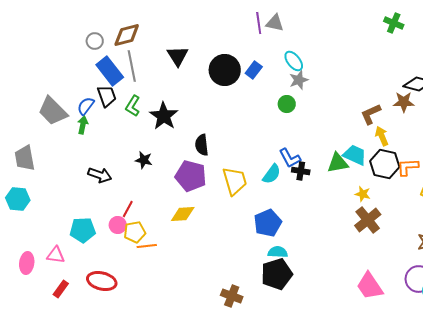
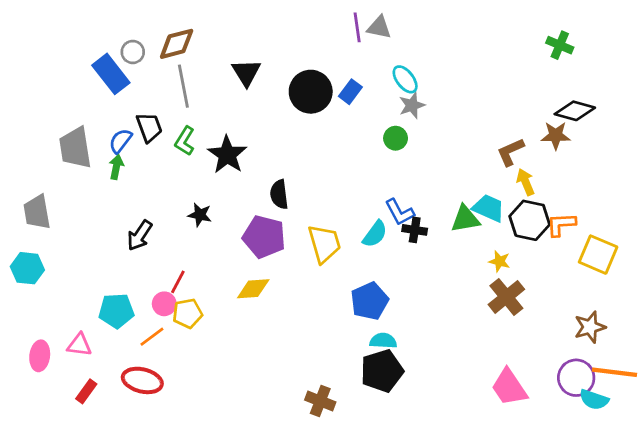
green cross: (394, 23) -> (560, 45), moved
blue rectangle: (110, 71) -> (111, 74), moved
gray trapezoid: (53, 111) -> (75, 148), turned 36
black arrow: (100, 175) -> (140, 235), turned 105
orange line: (147, 246) -> (152, 337), moved, turned -30

